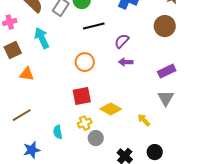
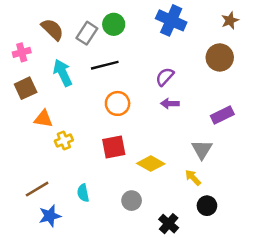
black line: (94, 26) -> (105, 65), moved
gray triangle: (166, 98) -> (202, 149), moved
brown line: (22, 115) -> (37, 189), moved
yellow cross: (85, 123) -> (64, 141), moved
black circle: (155, 152) -> (207, 206), moved

